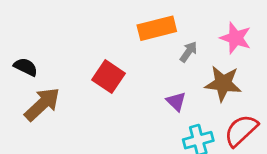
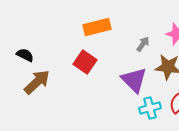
orange rectangle: (157, 28) -> (97, 27), moved
purple triangle: (176, 101) -> (134, 80), size x1.8

